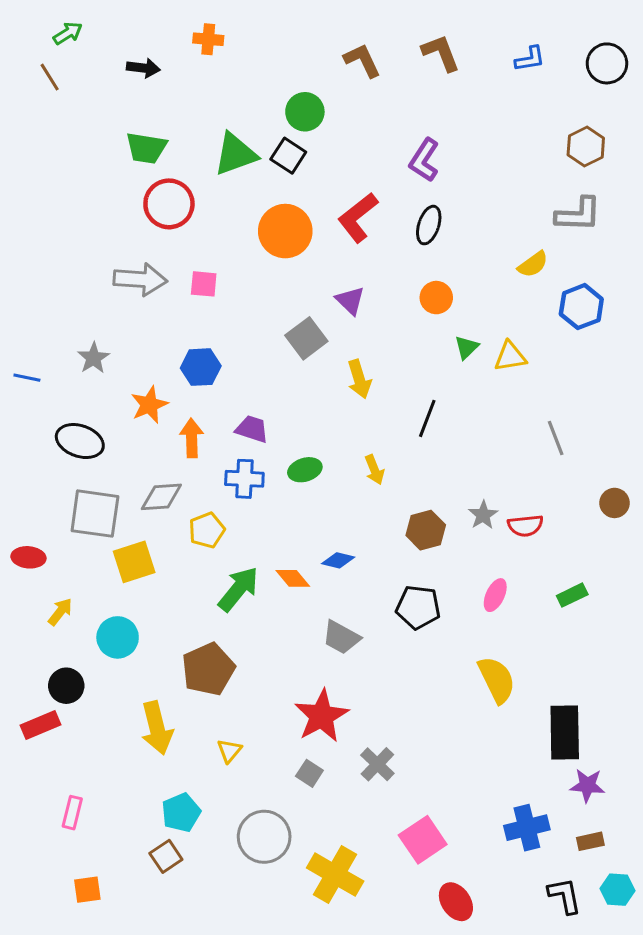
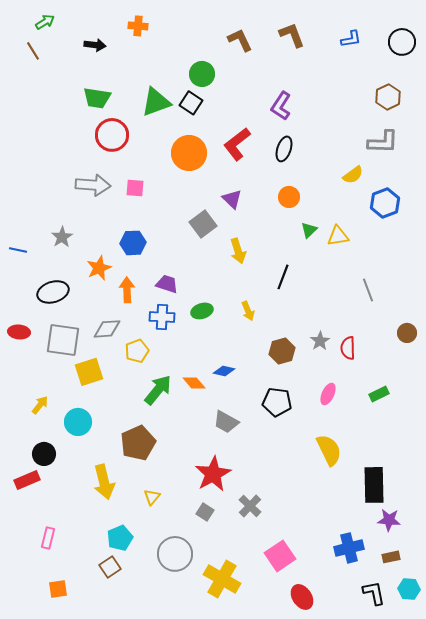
black ellipse: (80, 441) -> (53, 292), turned -36
red semicircle: (525, 526) -> (348, 348), turned 95
red ellipse: (28, 557) -> (19, 332), moved

